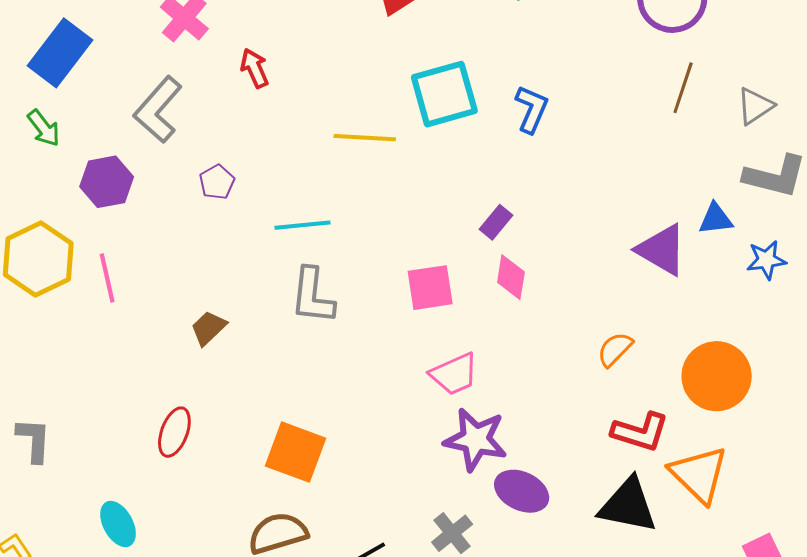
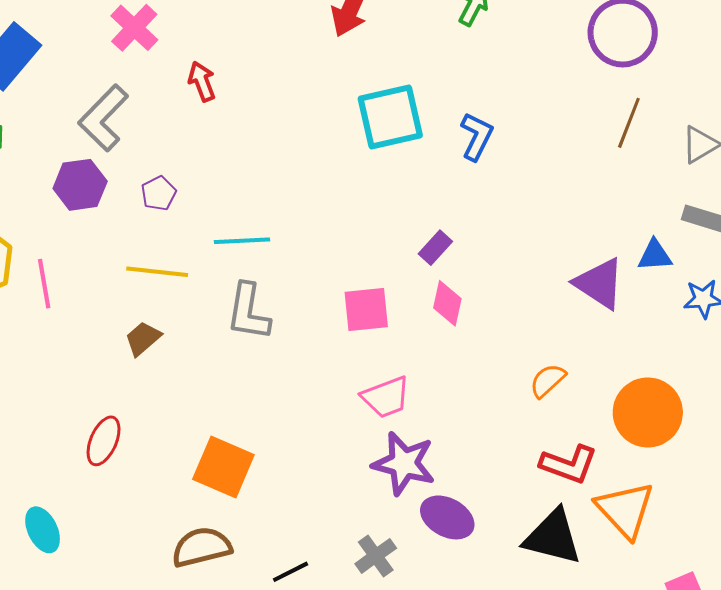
yellow line: (365, 138) -> (157, 272), moved
purple hexagon: (107, 182) -> (80, 185), moved

